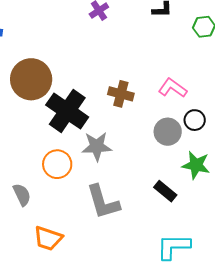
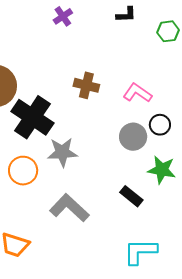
brown cross: (121, 94) -> (86, 85), moved
gray L-shape: (103, 202) -> (69, 208), turned 150

